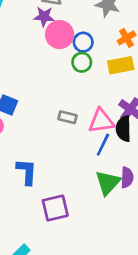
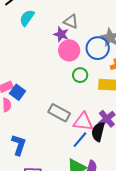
blue circle: (83, 42) -> (98, 48), moved, size x1.5
gray rectangle: (68, 117) -> (59, 113), size x1.5

